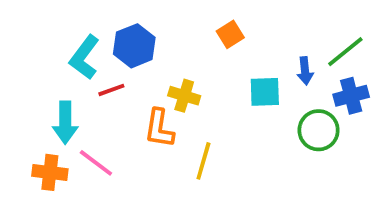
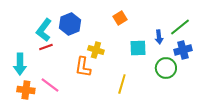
red line: (111, 90) -> (46, 47), moved
cyan arrow: (65, 123) -> (20, 64), moved
yellow line: (203, 161) -> (122, 84), moved

